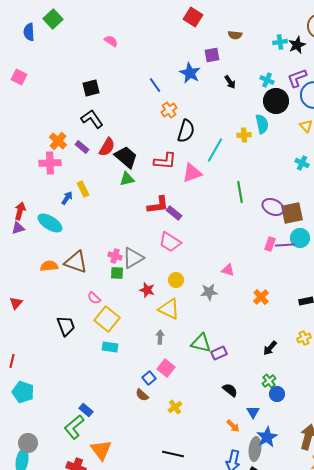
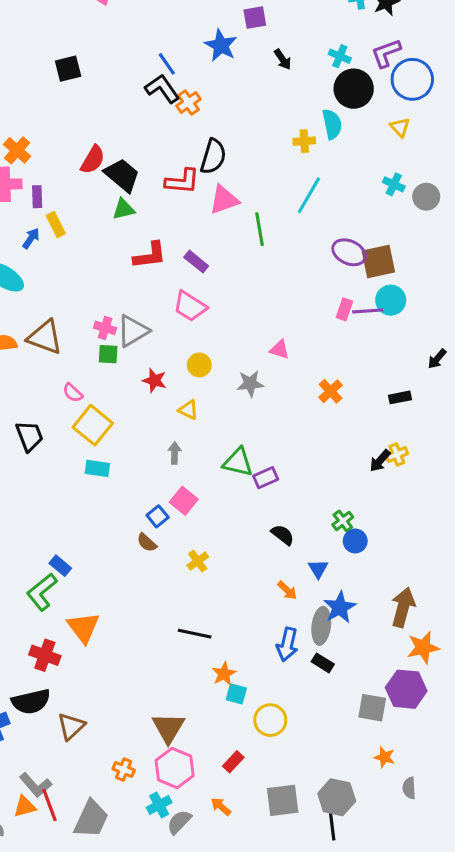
black L-shape: (92, 119) -> (162, 89), moved
black semicircle: (186, 131) -> (213, 157), moved
purple rectangle: (82, 147) -> (37, 197), moved, turned 48
cyan line: (215, 150) -> (309, 195), moved
green line: (240, 192) -> (259, 229), moved
red L-shape: (158, 205) -> (150, 255), moved
yellow triangle: (169, 309) -> (188, 410), size x0.6
black arrow: (270, 348) -> (380, 461), moved

